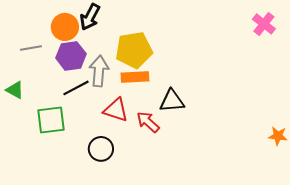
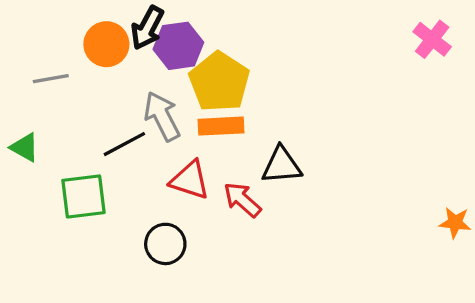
yellow pentagon: (134, 50) -> (219, 82), turned -30
purple hexagon: (71, 56) -> (178, 46), moved
gray arrow: (99, 71) -> (162, 116), turned -32

